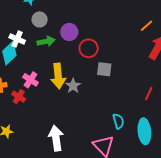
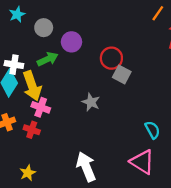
gray circle: (40, 19) -> (44, 28), moved
red circle: (89, 48) -> (111, 58), moved
gray square: (104, 69) -> (122, 75), turned 35
yellow arrow: (58, 76) -> (32, 86), moved

